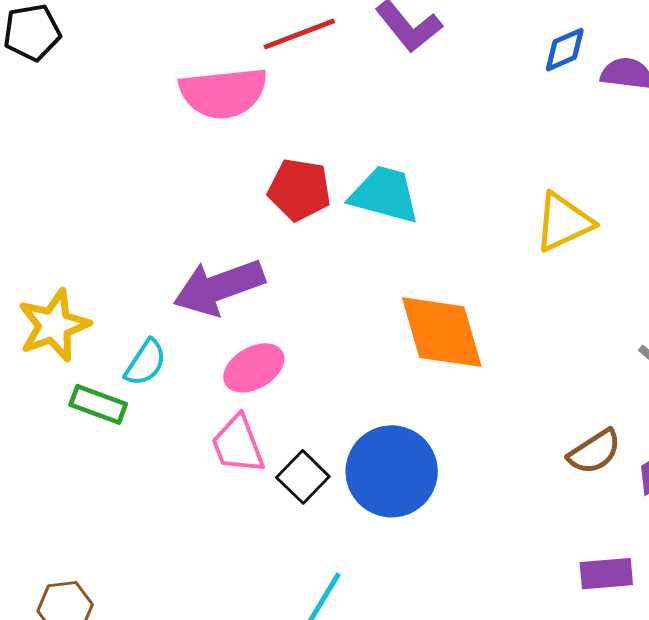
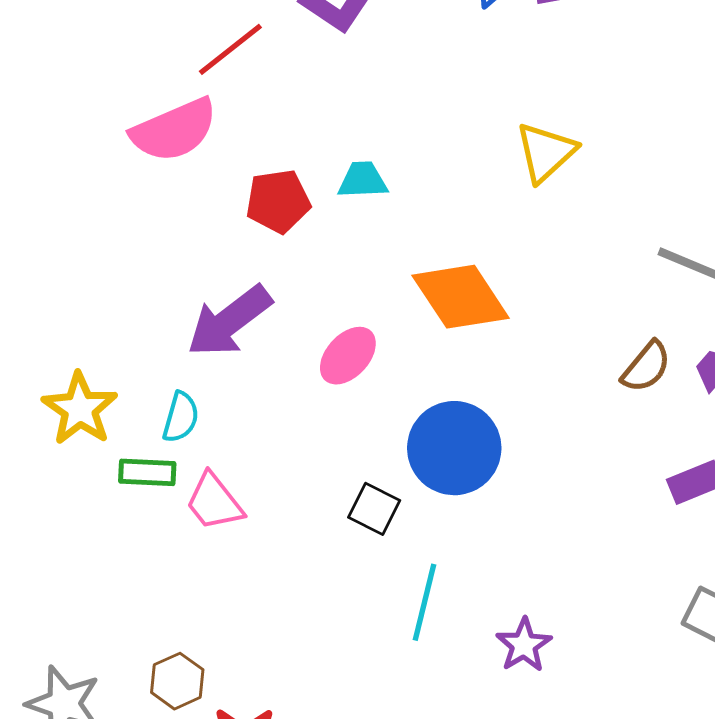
cyan trapezoid: (385, 195) -> (363, 180), size x0.7
pink ellipse: (254, 368) -> (348, 356), moved
pink trapezoid: (238, 444) -> (214, 502), moved
black square: (303, 477) -> (374, 509), moved

